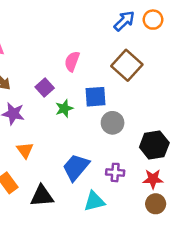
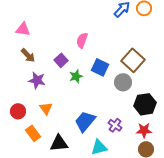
brown square: (127, 65) -> (133, 60), moved
blue square: (96, 97) -> (100, 67), turned 30
gray circle: (113, 123) -> (123, 82), moved
purple cross: (115, 172) -> (115, 125), turned 32

